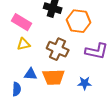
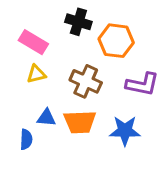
blue star: (85, 83) -> (125, 131), size x1.5

